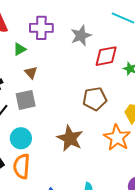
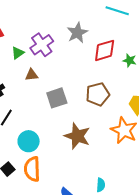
purple cross: (41, 28) -> (42, 45), moved, turned -30
brown triangle: (31, 73) -> (32, 75), turned -48
gray square: (26, 100) -> (57, 98), moved

